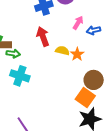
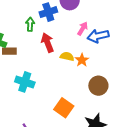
blue arrow: (94, 30) -> (98, 36), size x1.5
green arrow: (13, 54) -> (30, 24), moved, turned -96
orange square: (85, 97) -> (64, 108), moved

